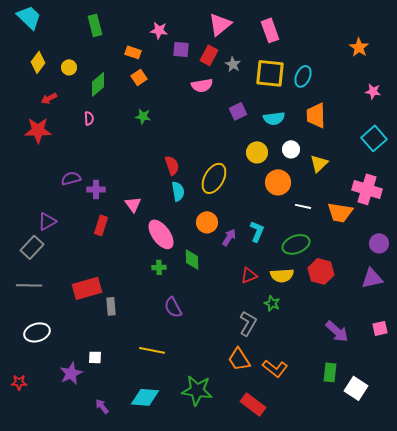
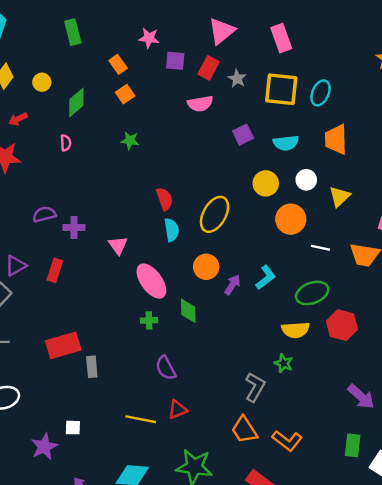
orange rectangle: (133, 52) -> (118, 64), turned 35
red rectangle: (101, 225) -> (55, 270), moved
cyan L-shape: (257, 231) -> (266, 277), turned 30
red triangle: (249, 275) -> (178, 410), moved

